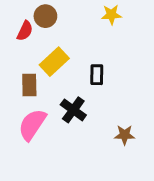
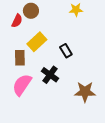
black rectangle: (97, 75) -> (66, 51), turned -32
brown star: (125, 135) -> (85, 92), size x1.5

